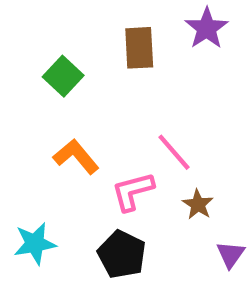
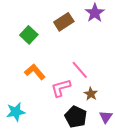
brown rectangle: (139, 48) -> (64, 22), turned 60
black pentagon: (122, 254) -> (76, 117), moved

